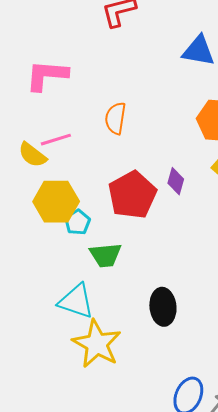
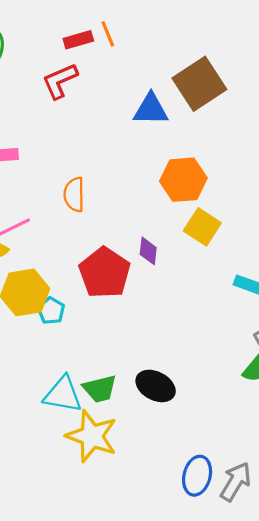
green trapezoid: (105, 255) -> (100, 389), moved
black ellipse: (163, 307) -> (156, 386), turned -48

